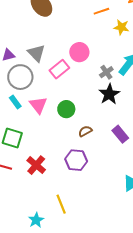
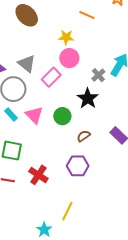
orange line: (101, 11) -> (87, 15), turned 49
yellow star: (121, 27) -> (66, 37), moved
black star: (109, 94) -> (88, 98), moved
yellow line: (61, 204) -> (67, 211), turned 54

